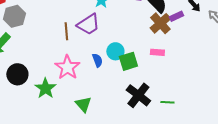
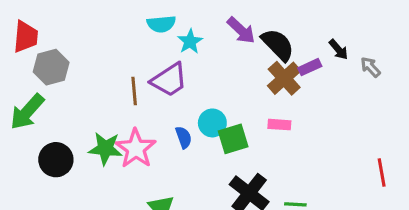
green star: (45, 88) -> (105, 148), moved, turned -30

